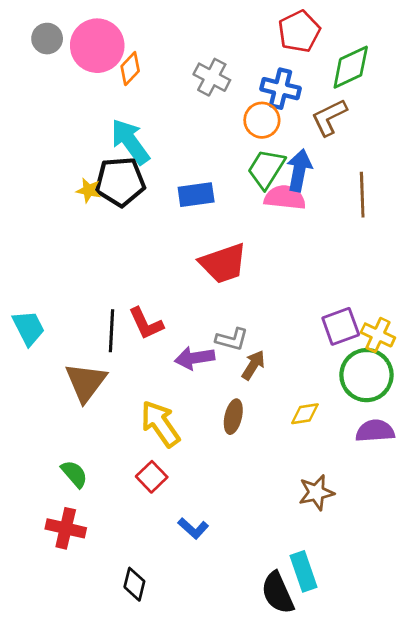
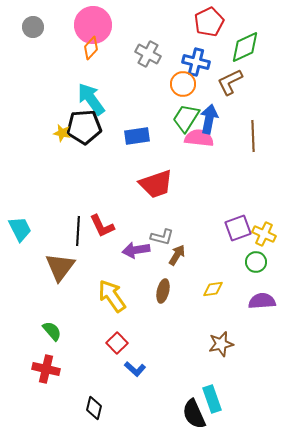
pink circle: (97, 46) -> (93, 25), moved
green circle: (366, 375) -> (256, 262), size x0.6
red square: (152, 477) -> (117, 343), moved

